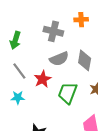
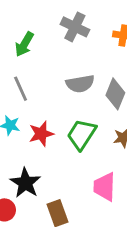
gray cross: (53, 31) -> (75, 27), moved
red star: (43, 79) -> (41, 134), moved

